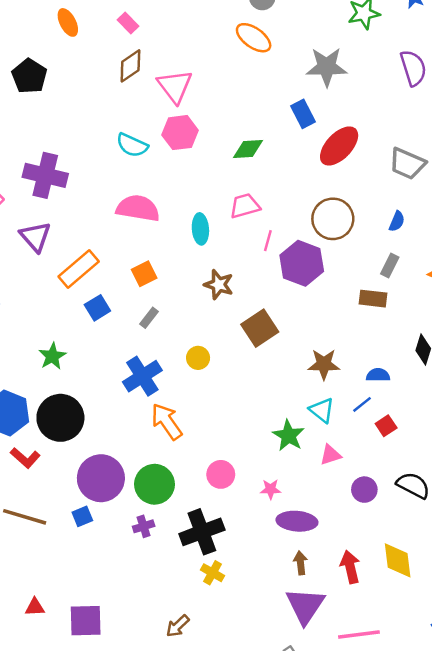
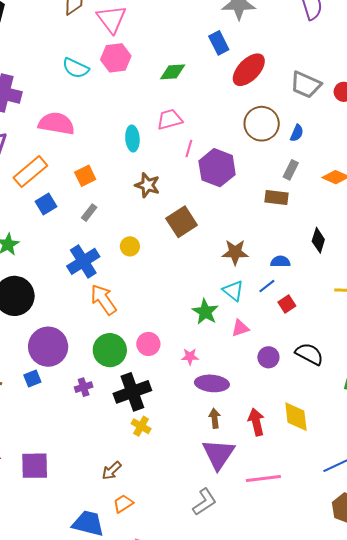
pink semicircle: (138, 208) -> (56, 123), moved
brown circle: (333, 219) -> (262, 124), moved
green circle: (154, 484) -> (110, 350), moved

